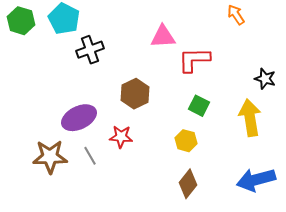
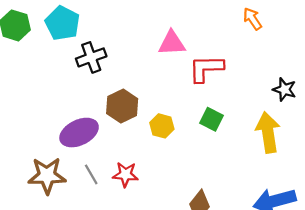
brown hexagon: (135, 94) -> (122, 106), moved
red star: (121, 137) -> (125, 174), moved
yellow hexagon: (186, 141) -> (162, 126), moved

